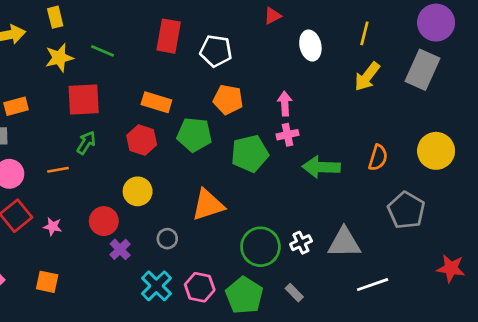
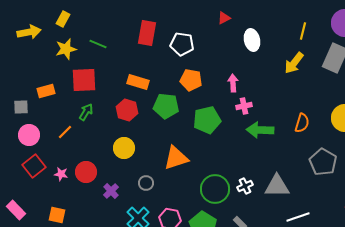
yellow rectangle: (55, 17) -> (63, 19), turned 42
yellow line: (364, 33) -> (303, 31), moved
orange rectangle: (16, 106) -> (46, 91), moved
pink cross: (287, 135) -> (244, 106), moved
orange line: (58, 170) -> (65, 132), turned -35
red circle: (104, 221) -> (86, 172), moved

